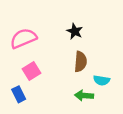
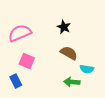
brown semicircle: (81, 62) -> (69, 53), turned -66
pink square: (32, 71) -> (27, 61), turned -35

